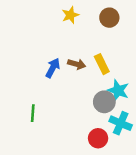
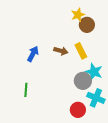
yellow star: (70, 15) -> (78, 15), moved
brown circle: (109, 18) -> (87, 25), moved
blue arrow: (53, 68) -> (33, 54), moved

